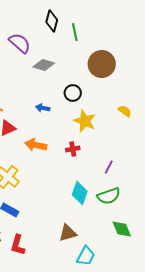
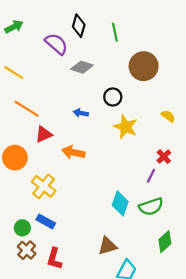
black diamond: (52, 21) -> (79, 26), moved
red cross: (73, 149) -> (164, 157), moved, turned -32
green diamond: (122, 229) -> (165, 242), turned 70

